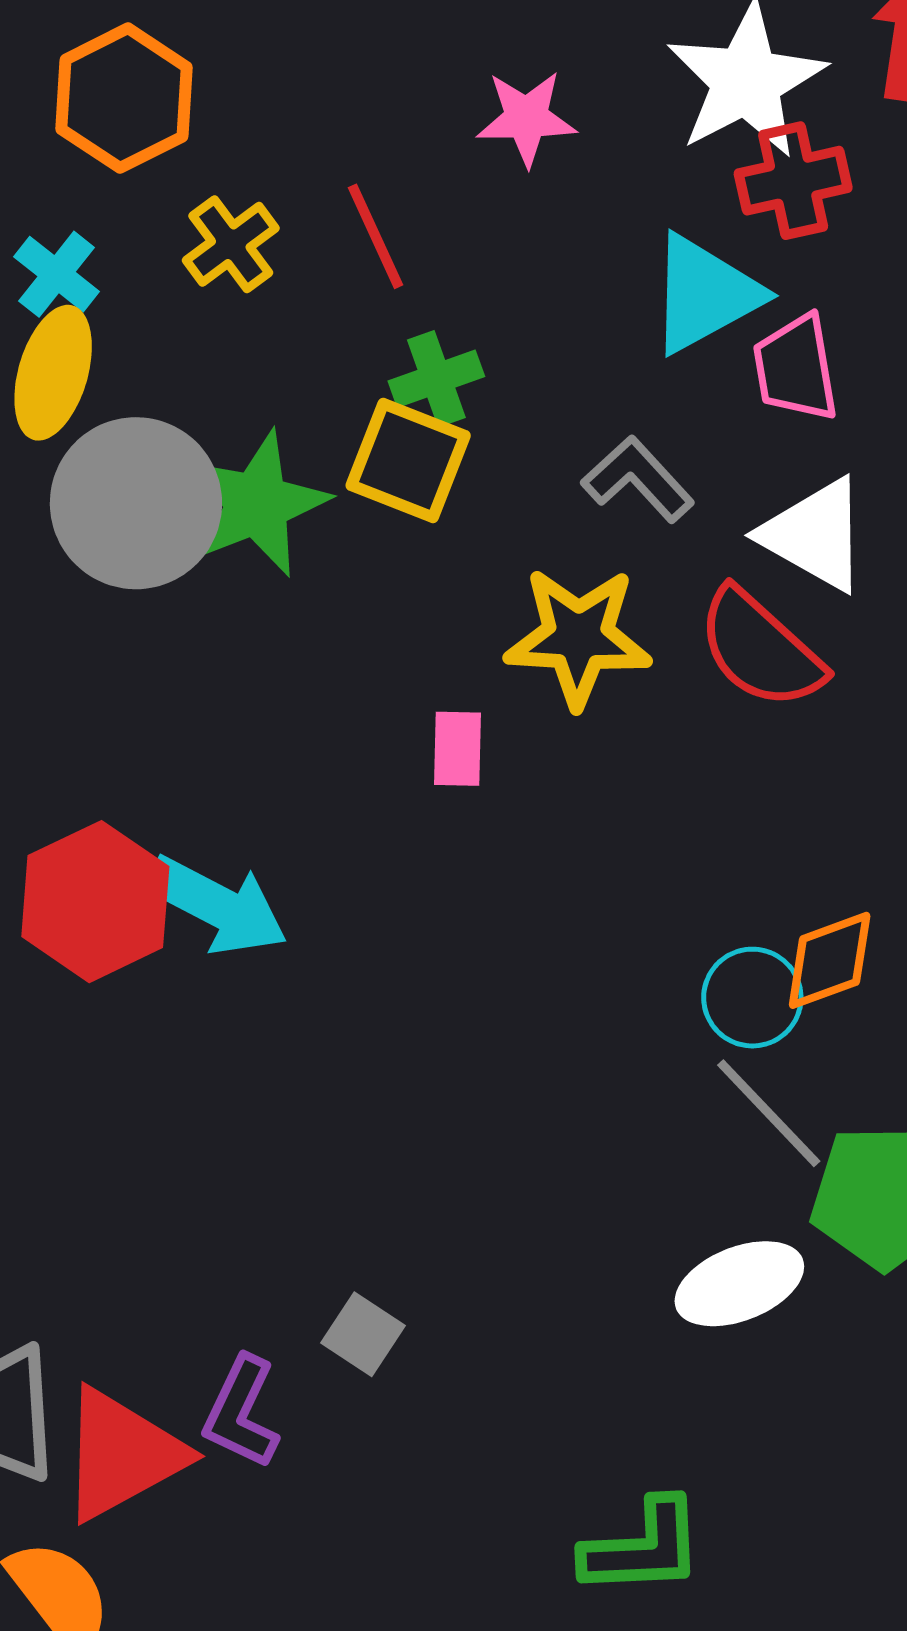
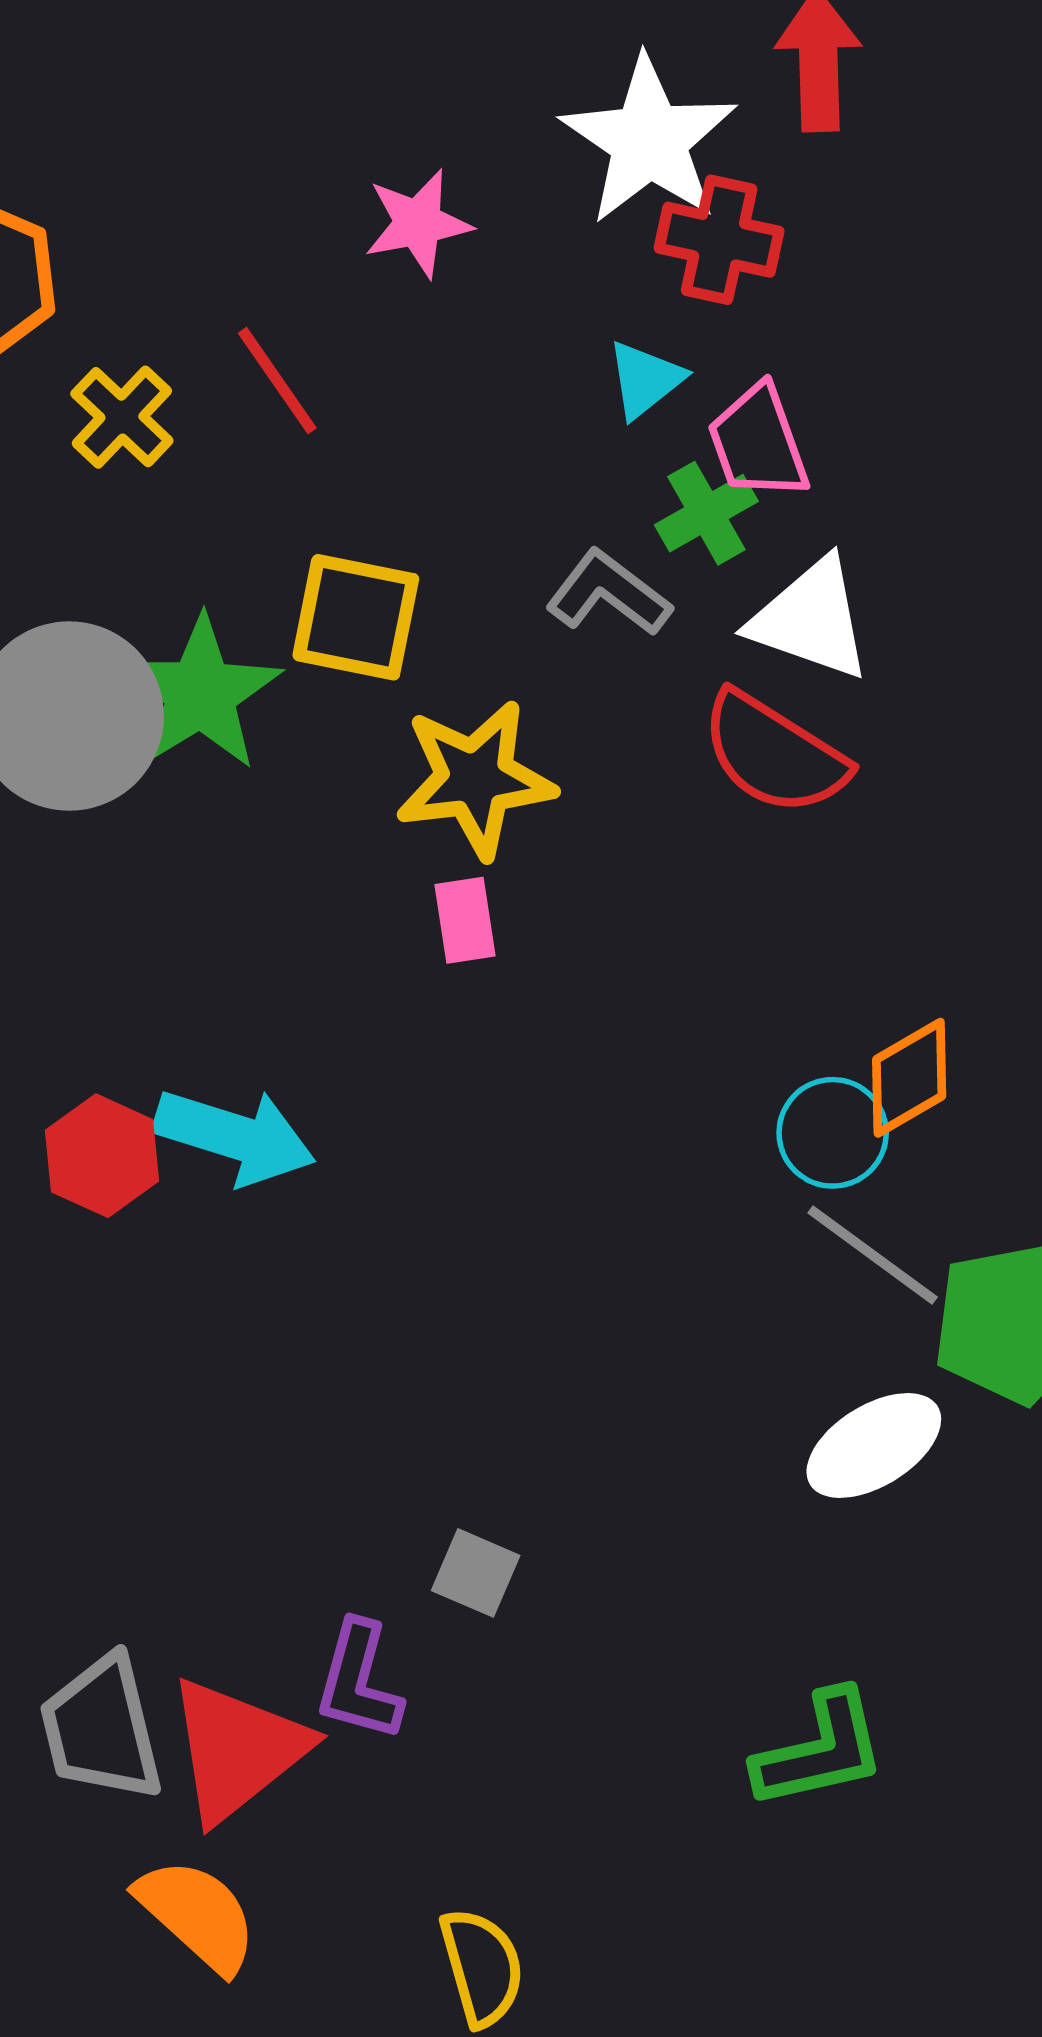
red cross: (793, 181) -> (719, 240), turned 35
cyan triangle: (705, 294) -> (645, 380), size x0.6
green cross: (436, 379) -> (706, 513), moved
yellow star: (578, 637) -> (475, 779), moved
red hexagon: (95, 902) -> (102, 1156), size x0.7

